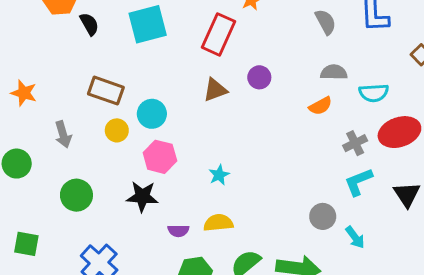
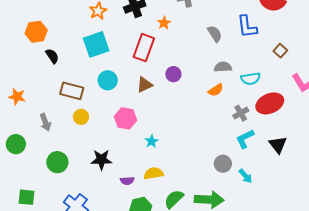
black semicircle: (89, 24) -> (52, 56), moved
cyan circle: (152, 114) -> (108, 80), moved
pink hexagon: (160, 157) -> (126, 118), moved

